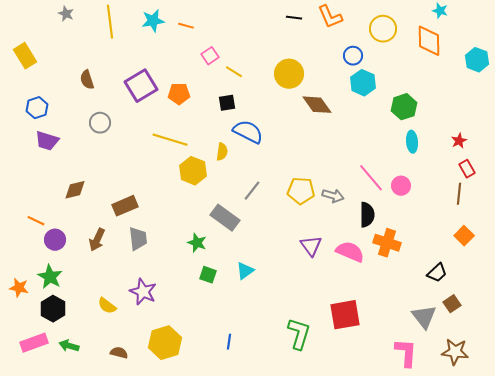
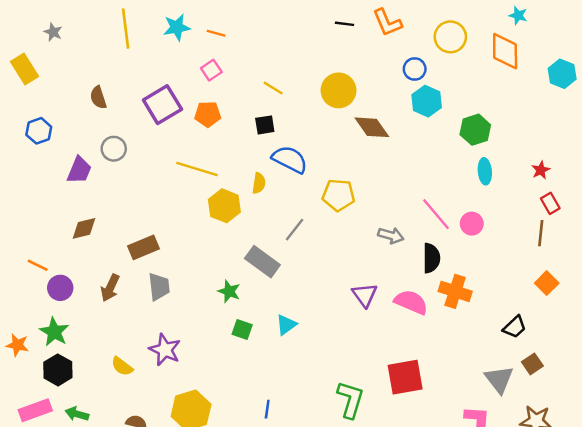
gray star: (66, 14) -> (53, 32), moved
pink square: (210, 56) -> (211, 70), moved
purple trapezoid: (47, 141) -> (79, 170), moved, turned -85
yellow pentagon: (301, 191) -> (339, 195), moved

